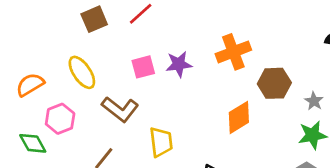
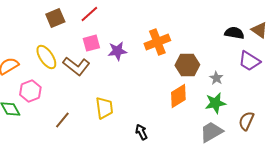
pink square: (143, 67) -> (91, 43), moved
brown L-shape: (120, 109) -> (76, 66), moved
orange diamond: (239, 117) -> (178, 96), moved

